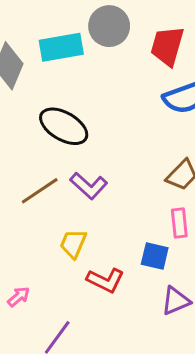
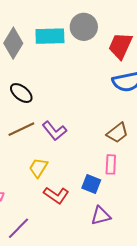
black ellipse: (64, 126) -> (21, 93), moved, size x0.7

